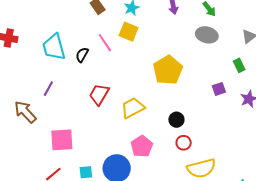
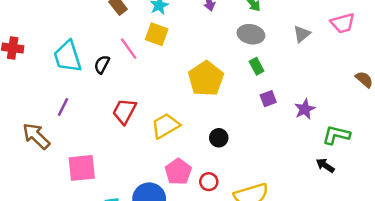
green rectangle: (239, 65) -> (257, 66), moved
red circle: (184, 143) -> (209, 182), moved

